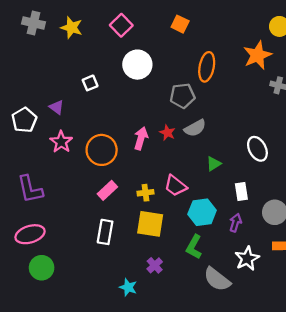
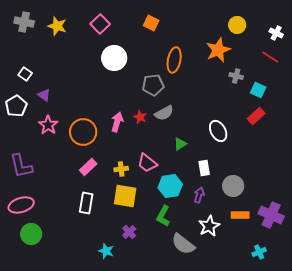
white square: (90, 83) -> (25, 74), moved, turned -32

